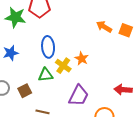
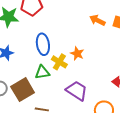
brown square: (25, 91) -> (23, 90), size x1.6
purple trapezoid: (79, 95) -> (77, 91), turned -80

